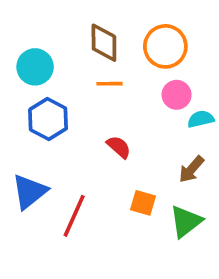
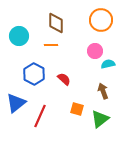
orange circle: (165, 46) -> (101, 20), moved
orange line: (110, 84) -> (51, 45), moved
blue hexagon: (48, 119) -> (34, 74), moved
brown arrow: (191, 169) -> (103, 91), turned 119

